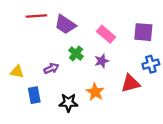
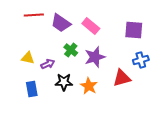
pink rectangle: (106, 34) -> (91, 26), moved
purple star: (102, 61) -> (95, 57), size x1.5
yellow triangle: (17, 72) -> (28, 58), moved
black star: (68, 103) -> (64, 82), moved

